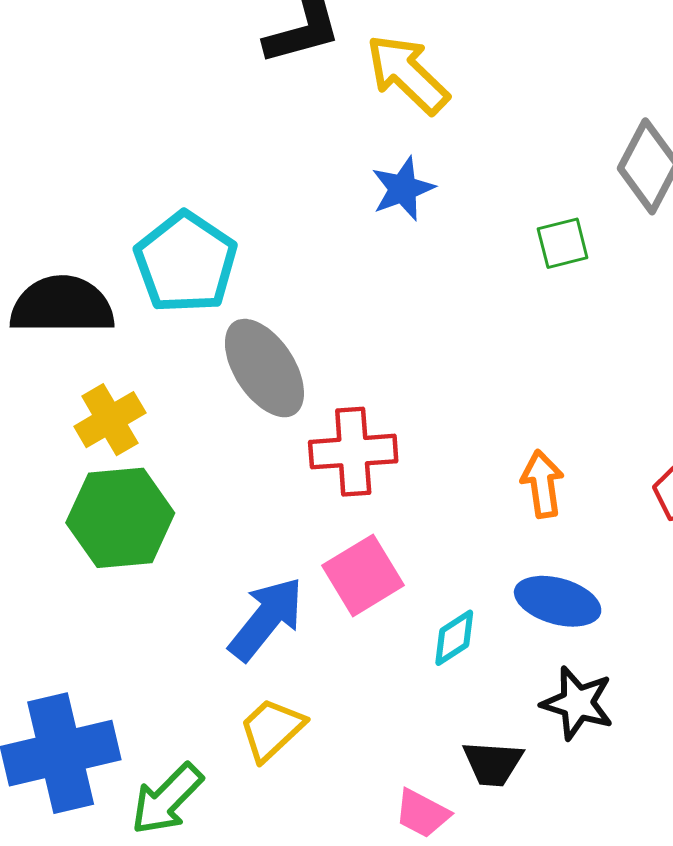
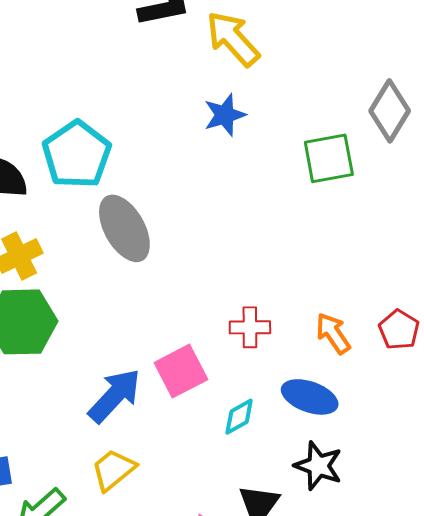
green square: (563, 243) -> (329, 158), size x1.5
red cross: (353, 452) -> (250, 327), moved, size x0.7
orange arrow: (542, 484) -> (333, 333), moved, turned -30

